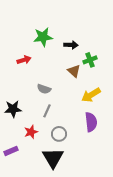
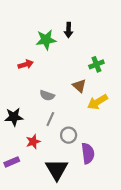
black arrow: (71, 45) -> (69, 30), moved, turned 88
brown triangle: (74, 71) -> (79, 86), moved
purple semicircle: (91, 122) -> (88, 153), moved
gray circle: (59, 134) -> (69, 135), moved

